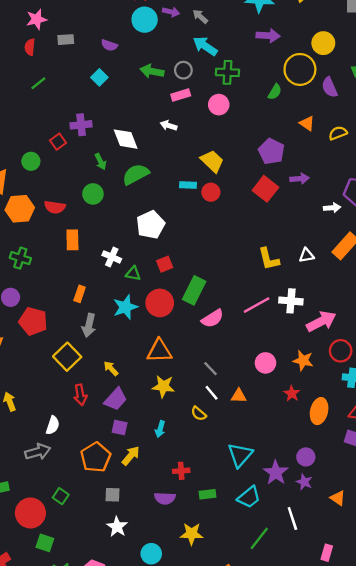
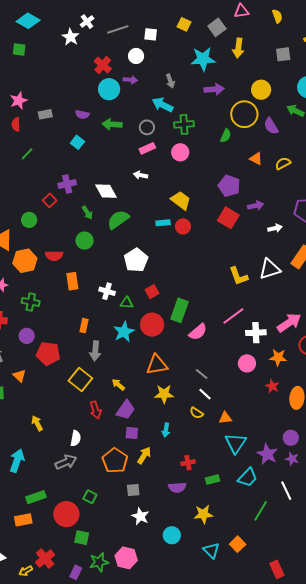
gray arrow: (200, 16) -> (170, 81), moved, turned -144
green arrow: (152, 71) -> (112, 124), moved
white arrow: (332, 208) -> (275, 228), moved
white triangle: (307, 255) -> (270, 269), size x1.6
white cross: (291, 301) -> (256, 333), moved
orange triangle: (239, 396) -> (225, 418), moved

